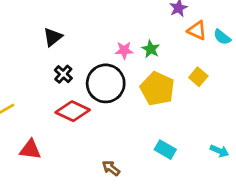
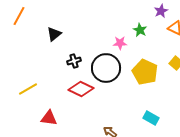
black triangle: (53, 37) -> (54, 34), moved
green star: (151, 49) -> (140, 30), moved
black cross: (63, 74) -> (74, 61), turned 32

